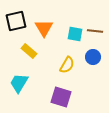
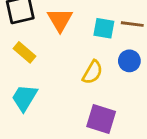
yellow rectangle: (29, 51) -> (25, 52), moved
purple square: (61, 97) -> (101, 119), moved

